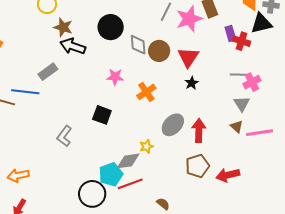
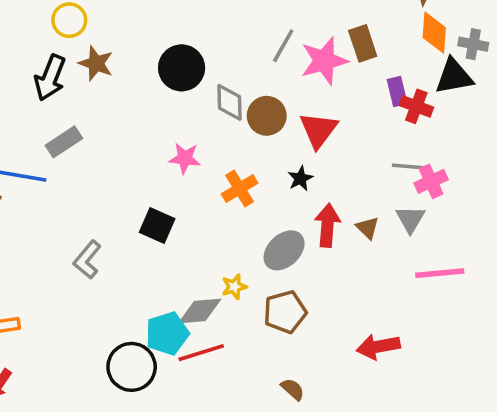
black arrow: (73, 46) -> (50, 78), moved, turned -90
black star: (192, 83) -> (300, 178), moved
brown triangle: (237, 126) -> (367, 228), moved
red arrow: (199, 130) -> (327, 225), moved
brown pentagon: (197, 166) -> (285, 312), moved
brown semicircle: (163, 204) -> (293, 389), moved

